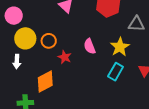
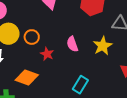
cyan rectangle: (116, 72) -> (80, 85), moved
orange diamond: (45, 81) -> (27, 77), turned 45

